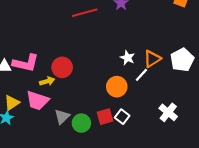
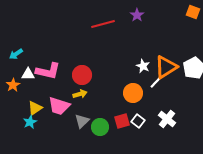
orange triangle: (152, 59) -> (166, 67), size x1.4
yellow arrow: (47, 81) -> (80, 94), moved
white cross: (168, 112) -> (167, 119), moved

